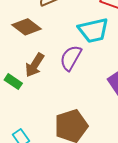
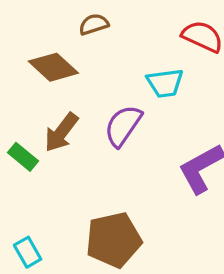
cyan trapezoid: (93, 30) -> (165, 83), size x0.7

